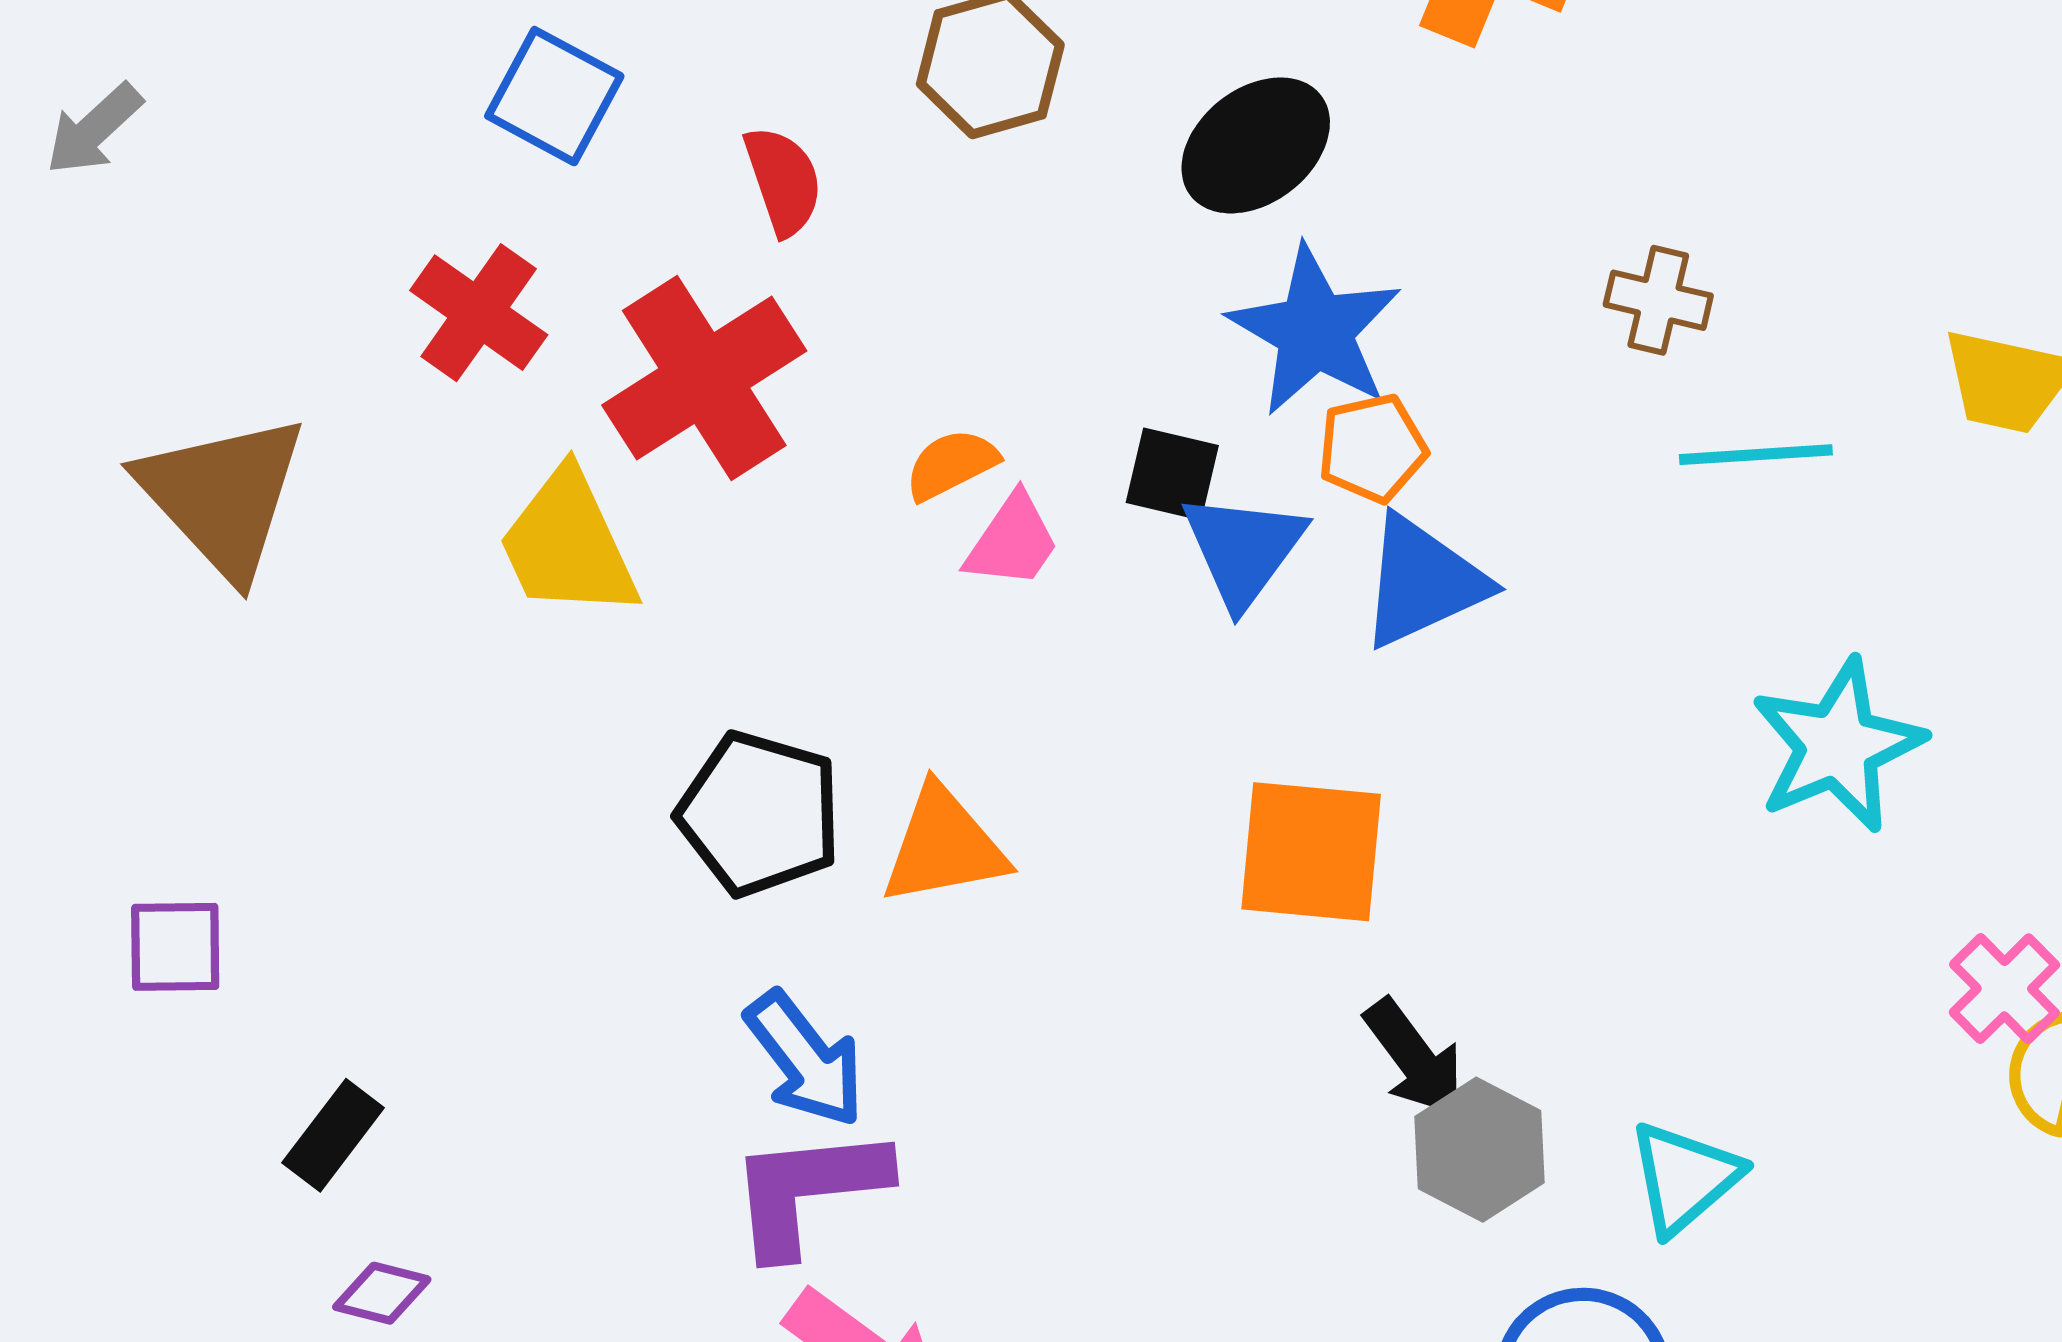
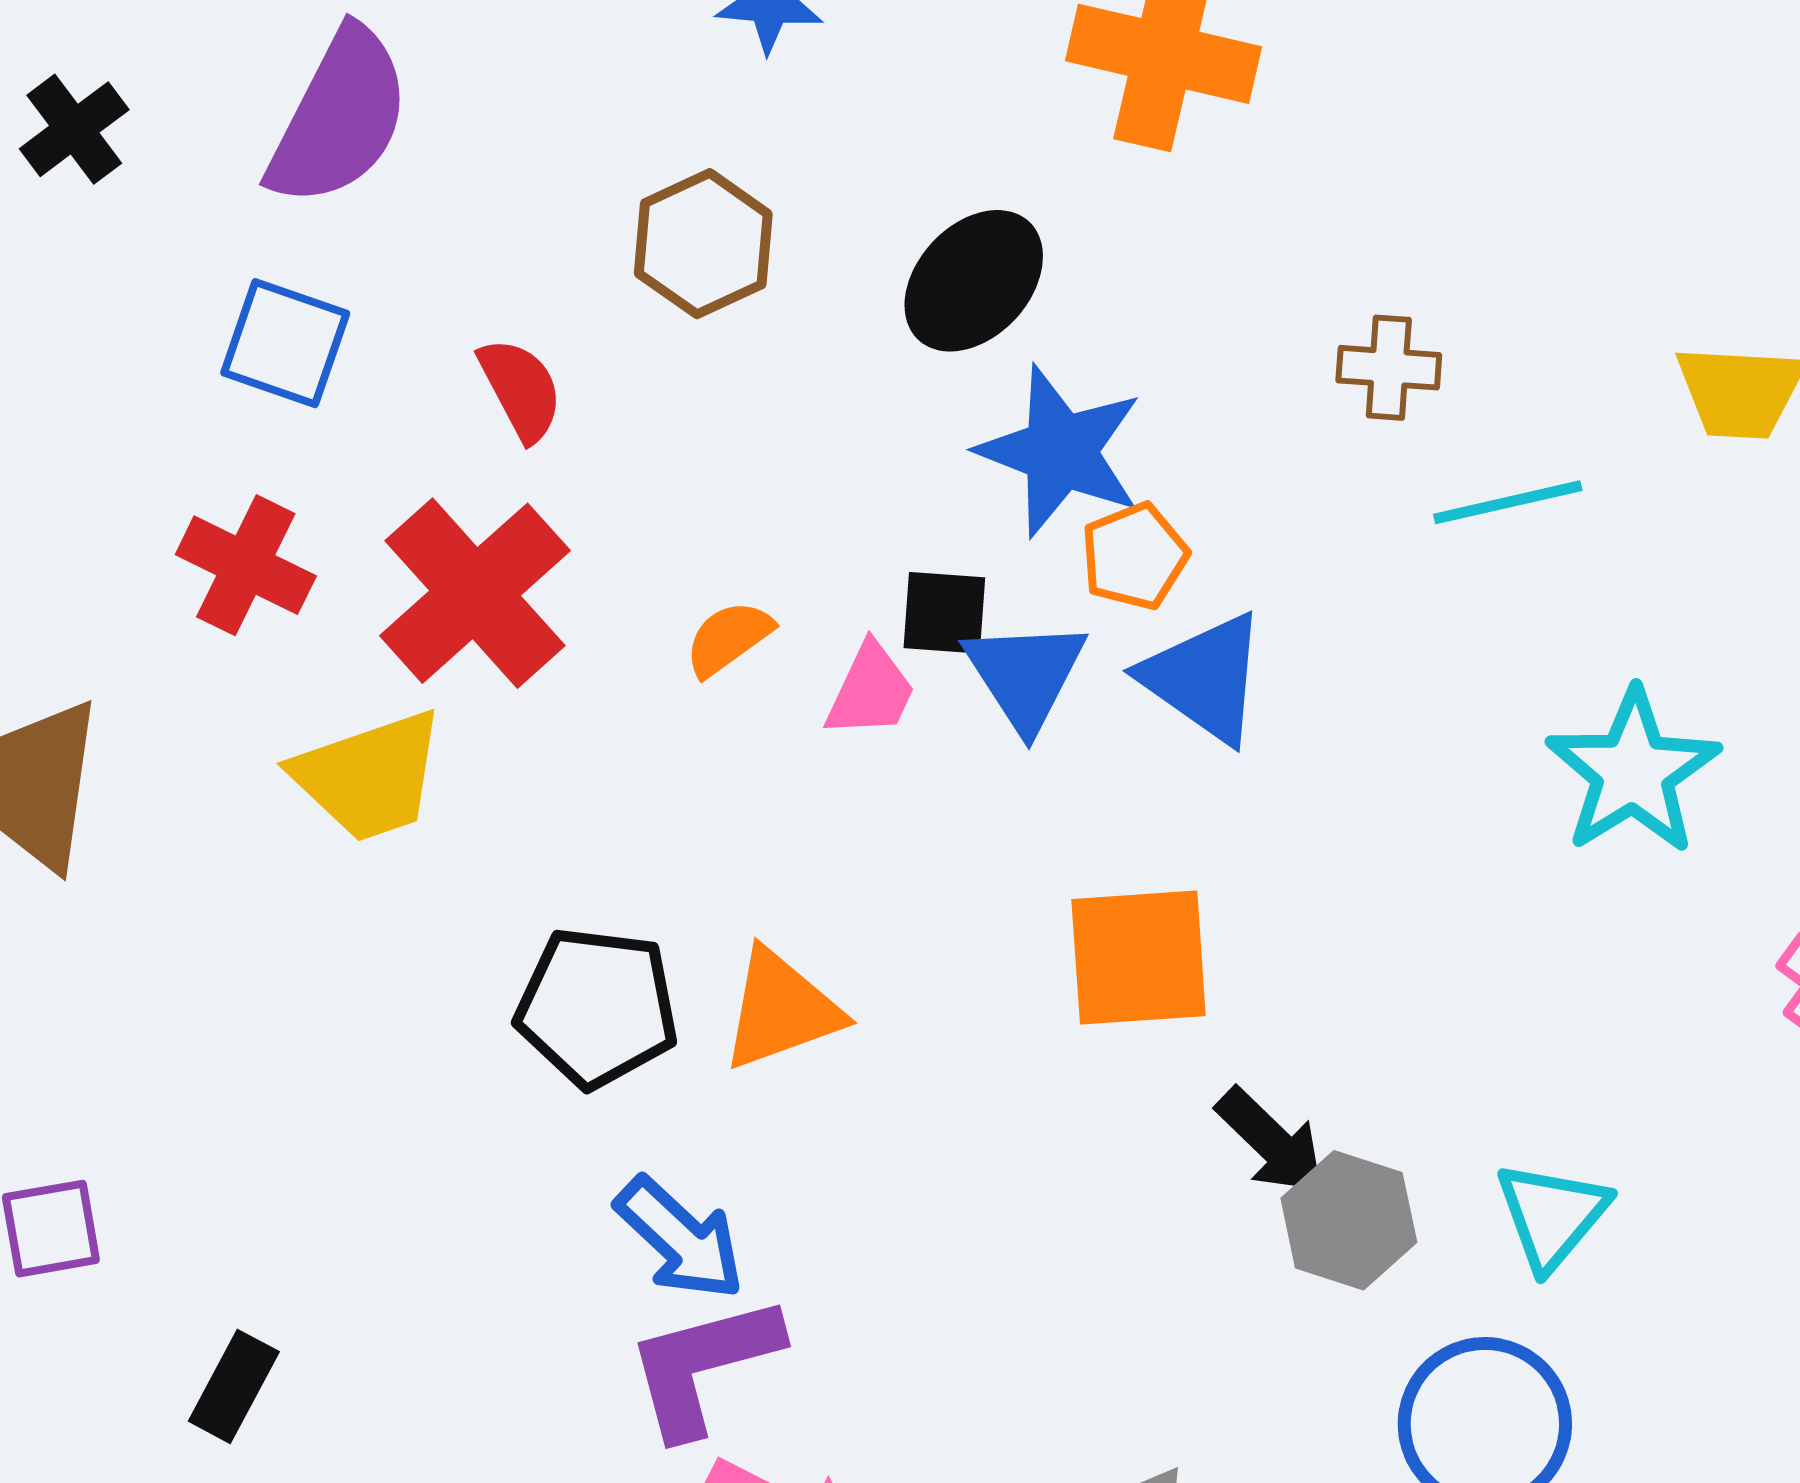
pink trapezoid: (1012, 541) -> (871, 691), moved
yellow trapezoid: (568, 544) -> (369, 776), turned -75
blue triangle: (1423, 582) -> (1204, 678), turned -51

